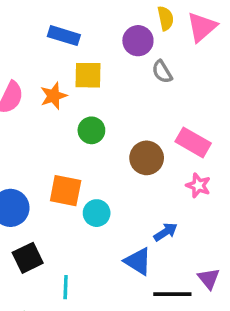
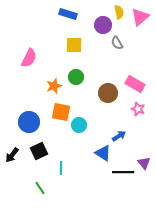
blue rectangle: (64, 36) -> (68, 14), moved
orange star: (54, 96) -> (54, 86), moved

